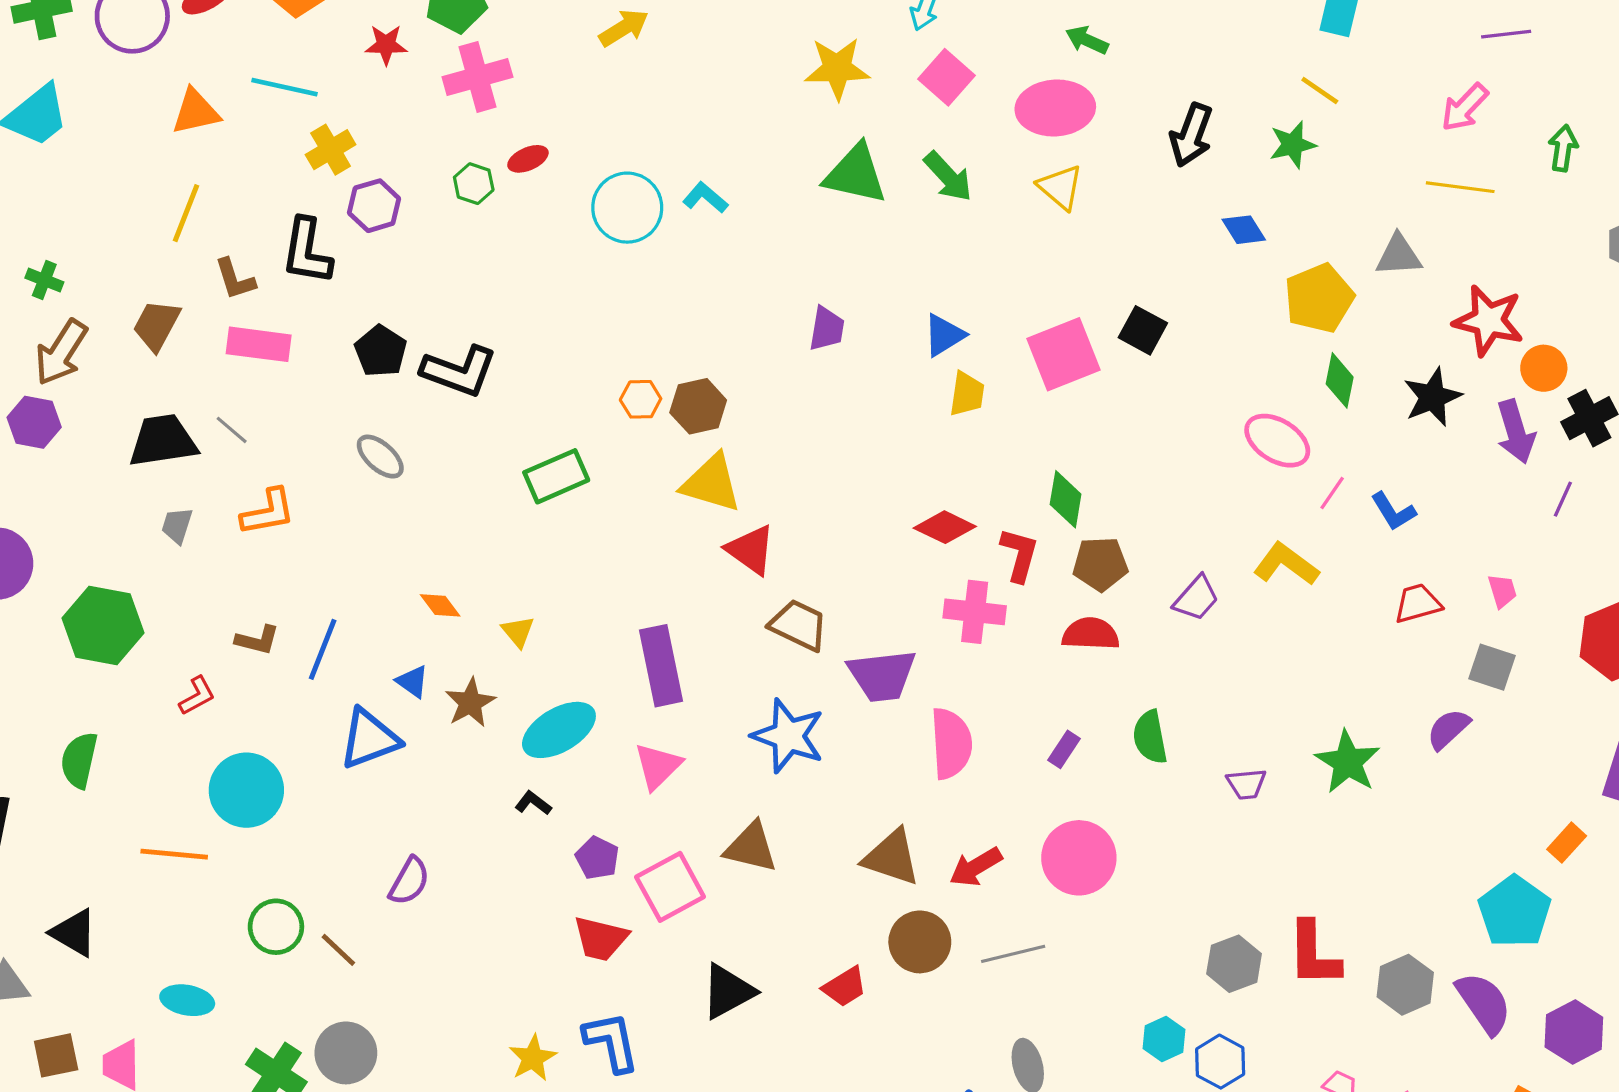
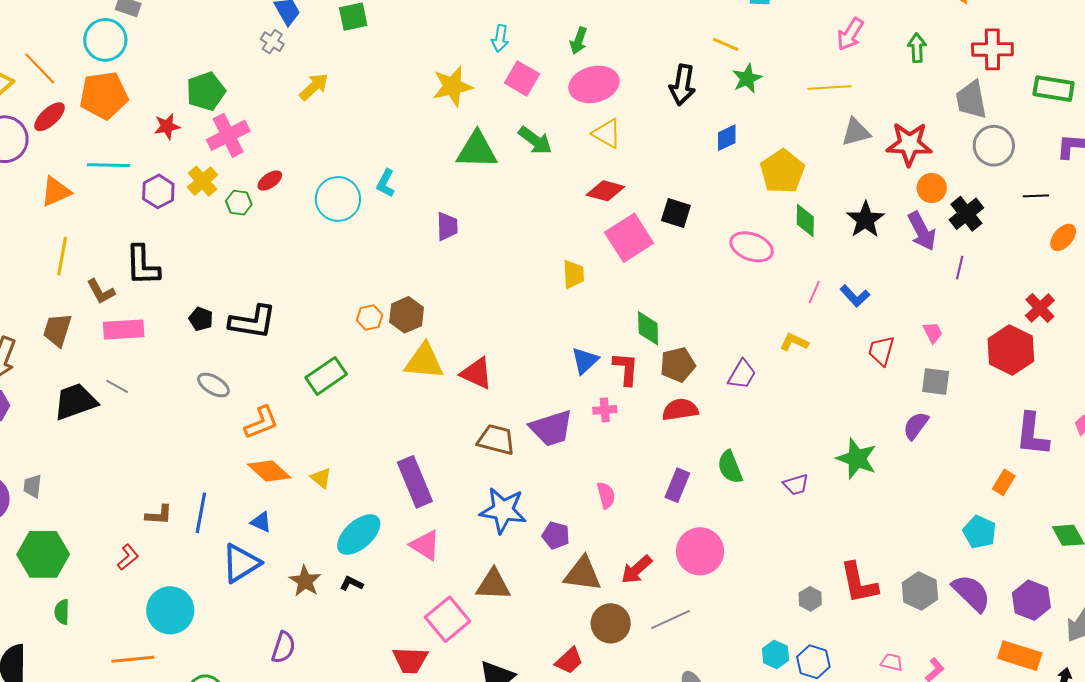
green arrow: (1087, 40) -> (579, 41), moved, turned -84
yellow line: (1320, 90) -> (726, 44), moved
yellow cross: (331, 150) -> (203, 181), moved
yellow line: (1460, 187) -> (829, 87), moved
cyan L-shape: (705, 198) -> (386, 183), turned -92
purple hexagon: (374, 206) -> (158, 191), moved
blue diamond: (1244, 230) -> (727, 138), turned -72
gray triangle: (1399, 255) -> (856, 132), moved
red star: (1488, 320) -> (909, 144), moved
purple trapezoid: (827, 329) -> (447, 226), moved
blue triangle: (944, 335) -> (585, 361), moved
black pentagon: (381, 351) -> (201, 319), size x0.7
pink ellipse: (1277, 441) -> (752, 247), moved
orange L-shape: (268, 512) -> (261, 423), moved
gray trapezoid: (177, 525) -> (32, 486), moved
red diamond: (945, 527) -> (605, 191), moved
red triangle: (751, 550) -> (477, 373), moved
yellow L-shape: (1286, 564) -> (794, 342), size x0.7
red trapezoid: (1418, 603) -> (881, 351), turned -48
orange diamond: (440, 605) -> (269, 471), size x1.6
pink cross: (975, 612) -> (605, 410), size x0.6
green hexagon: (103, 625) -> (43, 554), moved
purple trapezoid: (882, 676) -> (551, 428), moved
brown star: (470, 703) -> (305, 581), moved
pink semicircle: (951, 743) -> (606, 495), size x0.6
purple rectangle: (1064, 749) -> (677, 485), size x1.4
green semicircle: (79, 760) -> (62, 612), size x0.7
pink triangle: (658, 766) -> (425, 545), turned -32
purple pentagon: (597, 858) -> (556, 535), moved
cyan pentagon: (1514, 912) -> (979, 532), size x0.7
gray hexagon: (1234, 964) -> (810, 599), size x0.7

